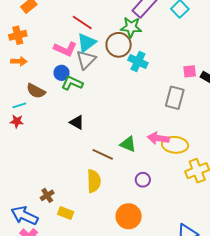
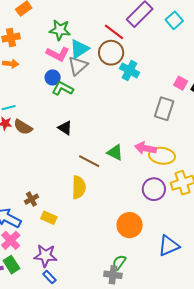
red line: (82, 23) -> (114, 32), moved
green star: (131, 27) -> (60, 30), moved
pink square: (190, 71) -> (181, 83), turned 32
brown semicircle: (36, 91) -> (23, 127), moved
purple circle: (143, 180) -> (154, 189), moved, size x1.5
orange circle: (129, 216) -> (130, 225), moved

